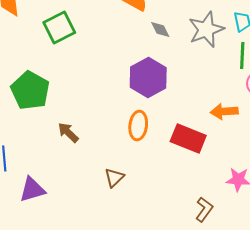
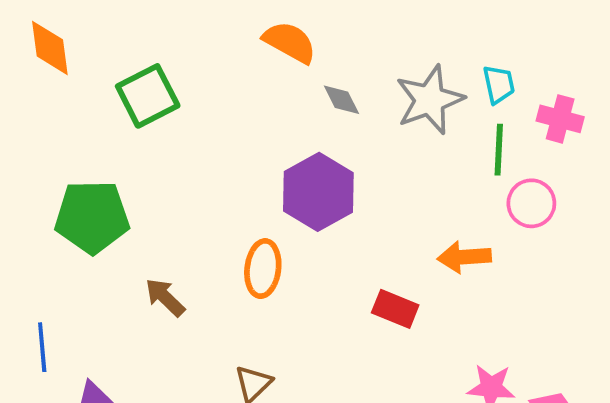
green pentagon: (30, 90) -> (92, 217), turned -30
orange ellipse: (138, 126) -> (263, 269), moved
red rectangle: (188, 138) -> (395, 309), size x0.7

